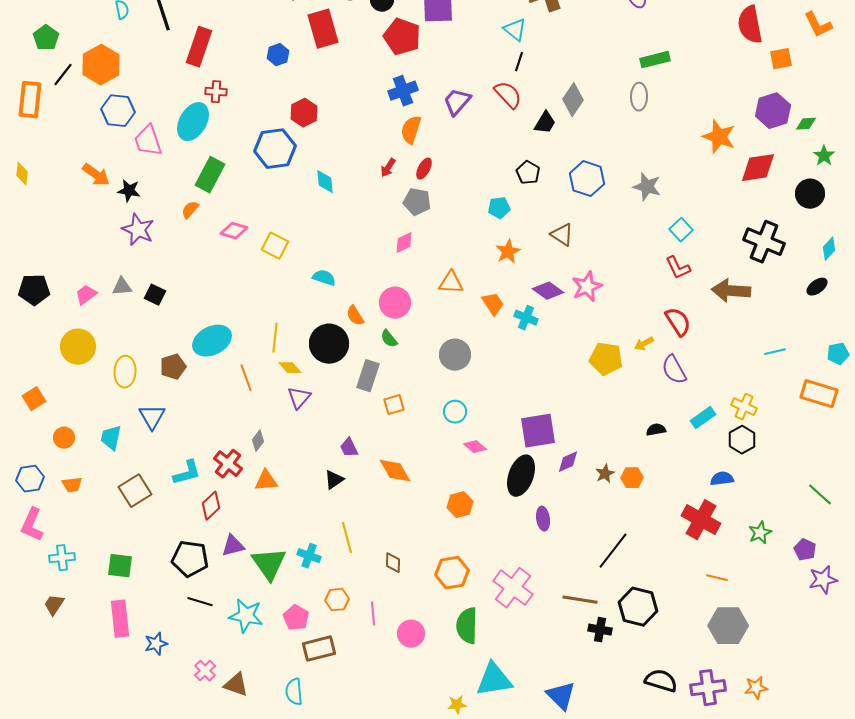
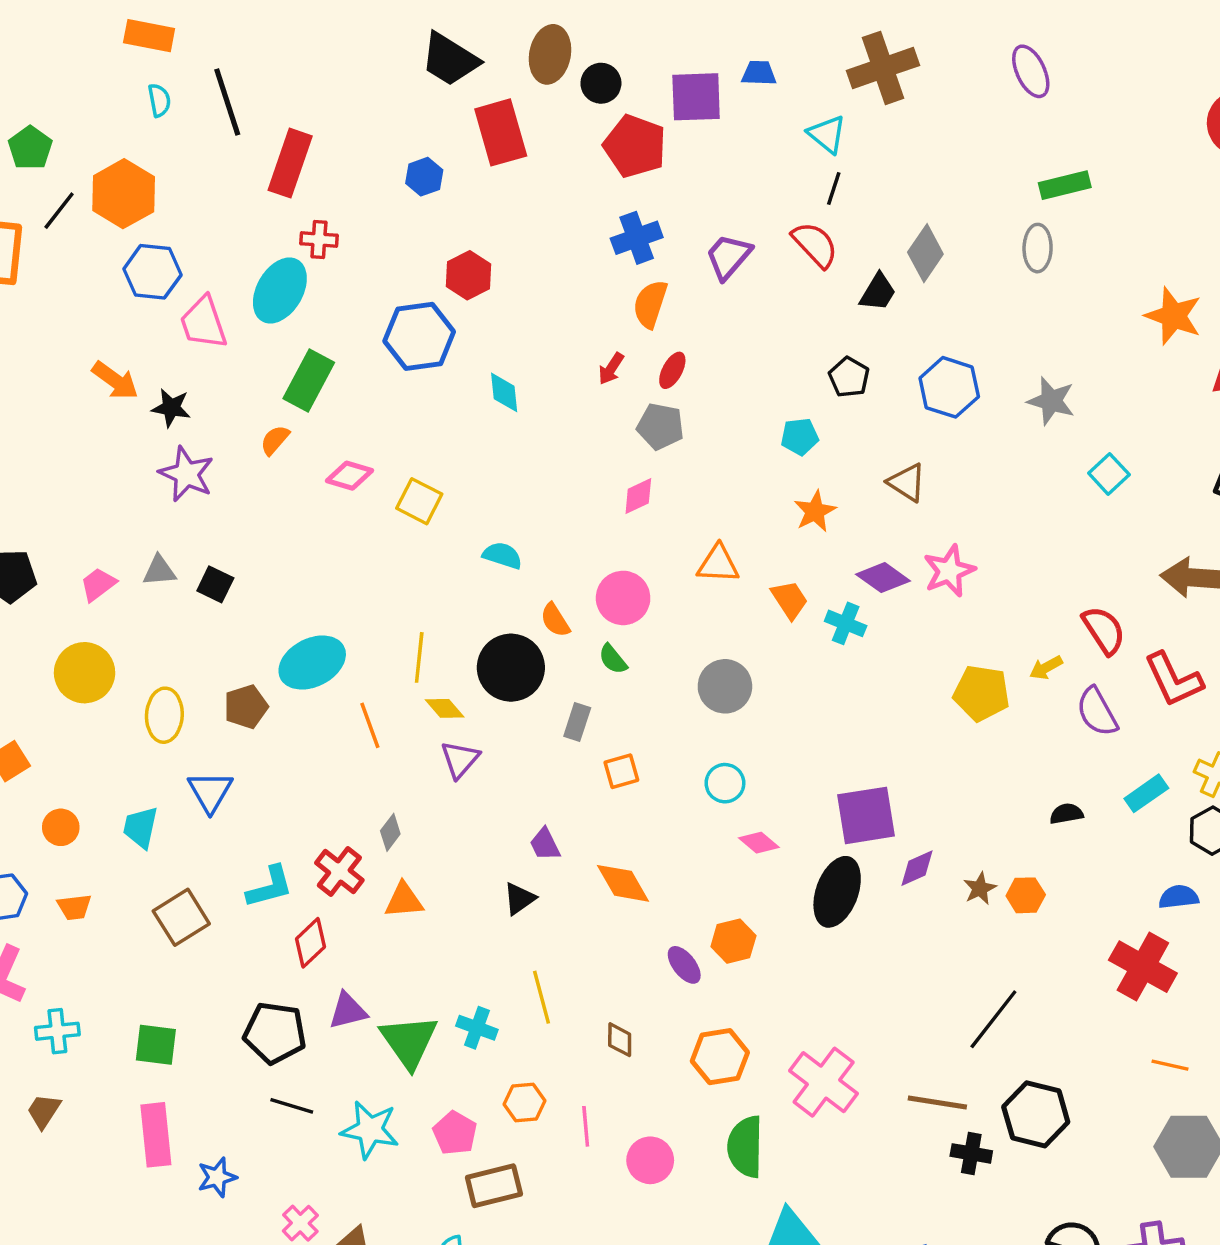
red L-shape: (678, 268) -> (1173, 680), moved, size x1.4
gray rectangle: (368, 376) -> (577, 722), size x0.7
purple ellipse: (543, 519) -> (684, 965), moved, turned -30

